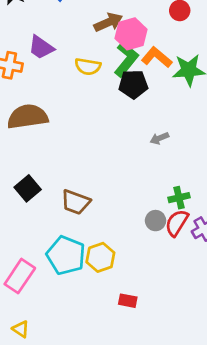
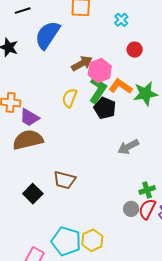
purple trapezoid: (41, 47) -> (29, 117), moved
yellow semicircle: (88, 67) -> (70, 98), turned 108
black pentagon: (133, 84) -> (105, 108), turned 30
gray arrow: (159, 138) -> (128, 147), size x1.5
brown trapezoid: (76, 202) -> (65, 180), moved

